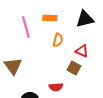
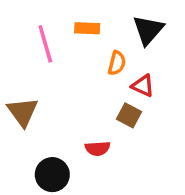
black triangle: (85, 19) -> (148, 30), turned -36
orange semicircle: (58, 40) -> (117, 63), moved

